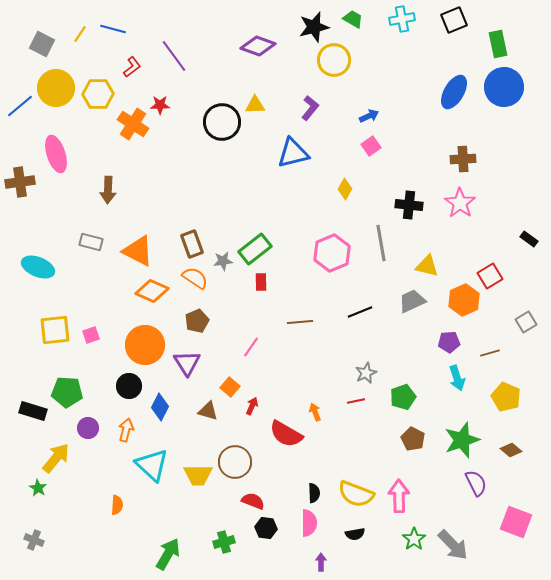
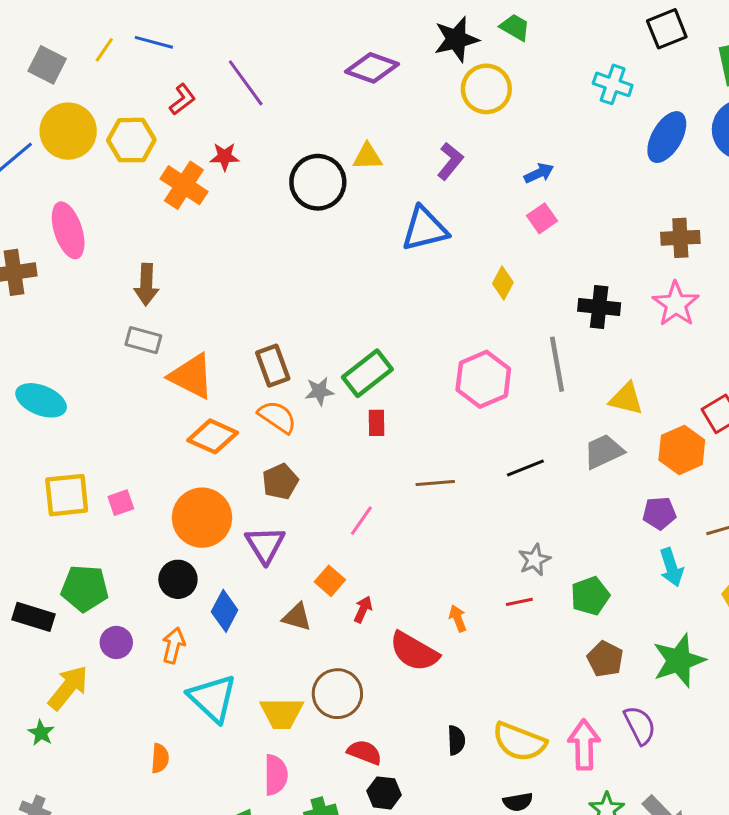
cyan cross: (402, 19) -> (613, 84), moved, turned 30
gray rectangle: (91, 242) -> (143, 340), moved
purple semicircle: (476, 483) -> (640, 725), moved
pink semicircle: (309, 523) -> (276, 775), moved

